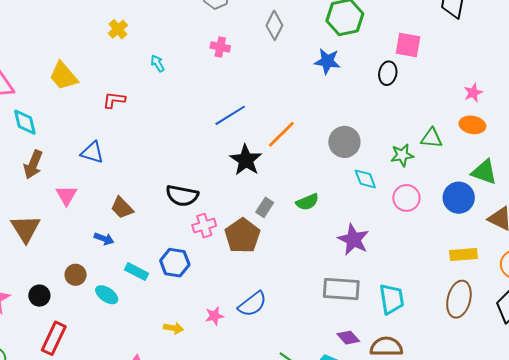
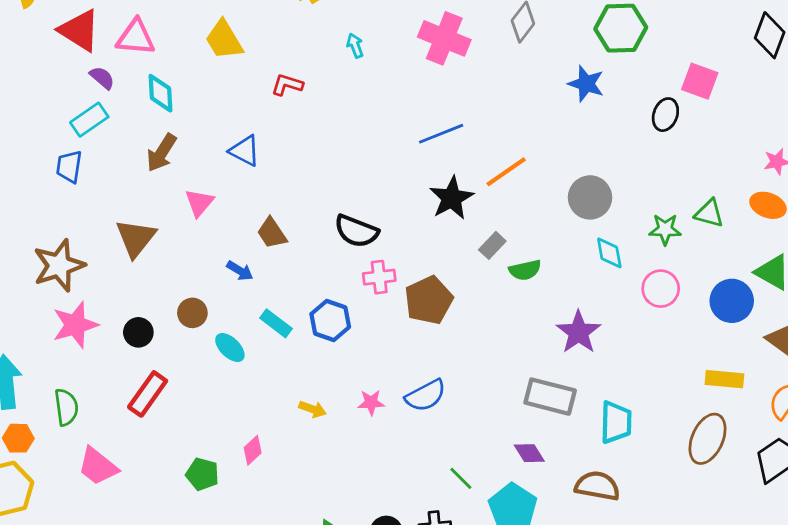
pink cross: (220, 47) -> (444, 38), size x1.8
gray rectangle: (265, 207) -> (492, 245), moved
purple diamond: (348, 338) -> (529, 453), moved

